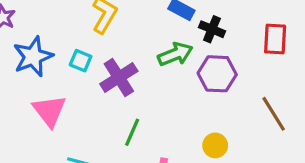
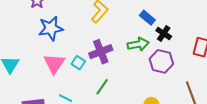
cyan square: (81, 61) -> (78, 63), moved

